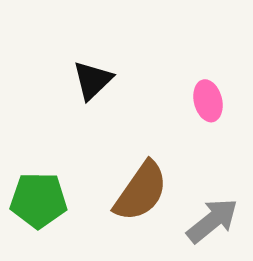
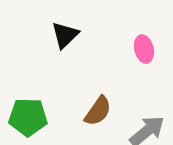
brown semicircle: (141, 191) -> (98, 111), size x0.7

